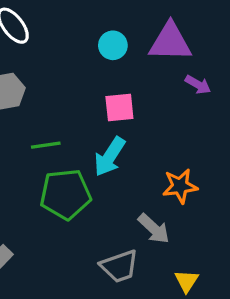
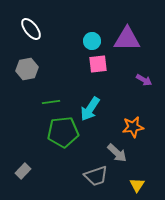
purple arrow: (198, 85) -> (144, 80), moved
pink square: (119, 108) -> (98, 64), moved

